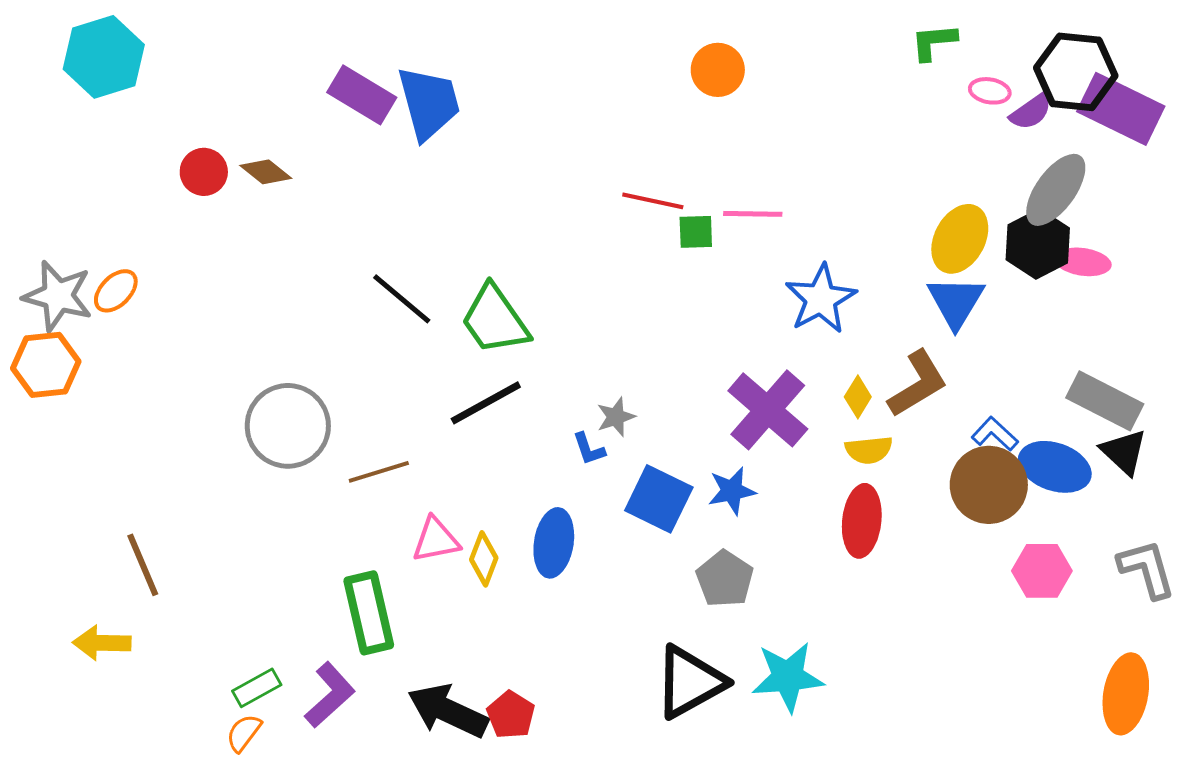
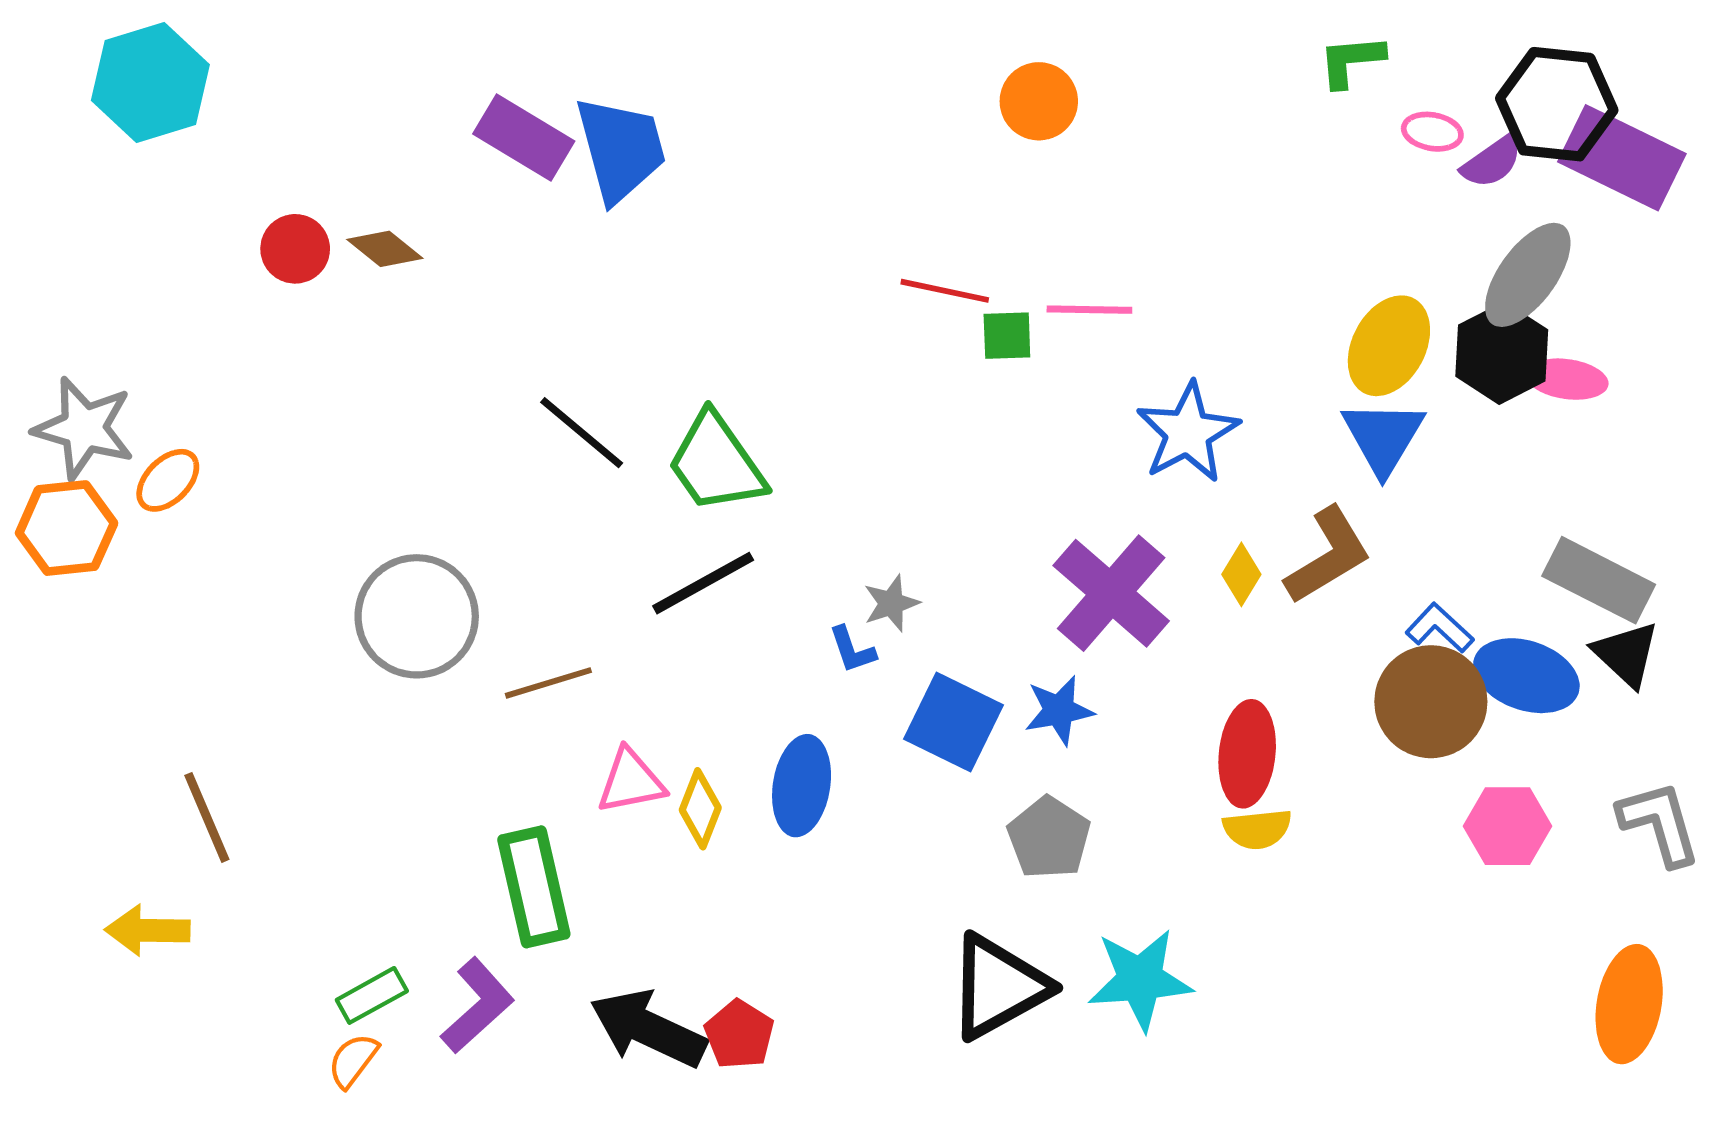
orange ellipse: (116, 291) -> (168, 480), moved
yellow semicircle: (869, 450) -> (1257, 829), moved

